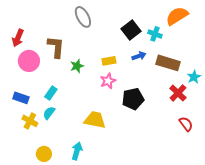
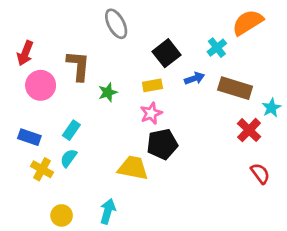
black square: (131, 30) -> (166, 53), moved
cyan cross: (155, 34) -> (217, 48), turned 32
black pentagon: (133, 99) -> (162, 144), moved

